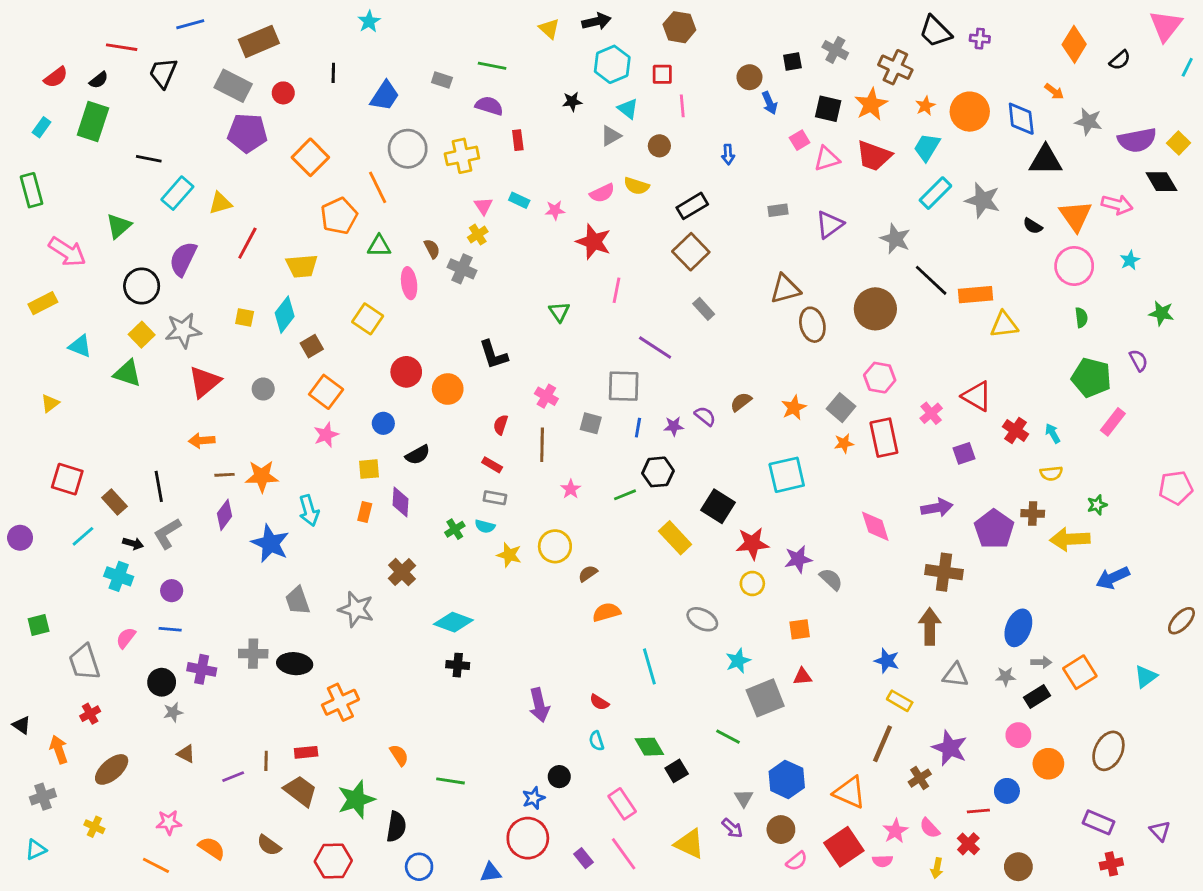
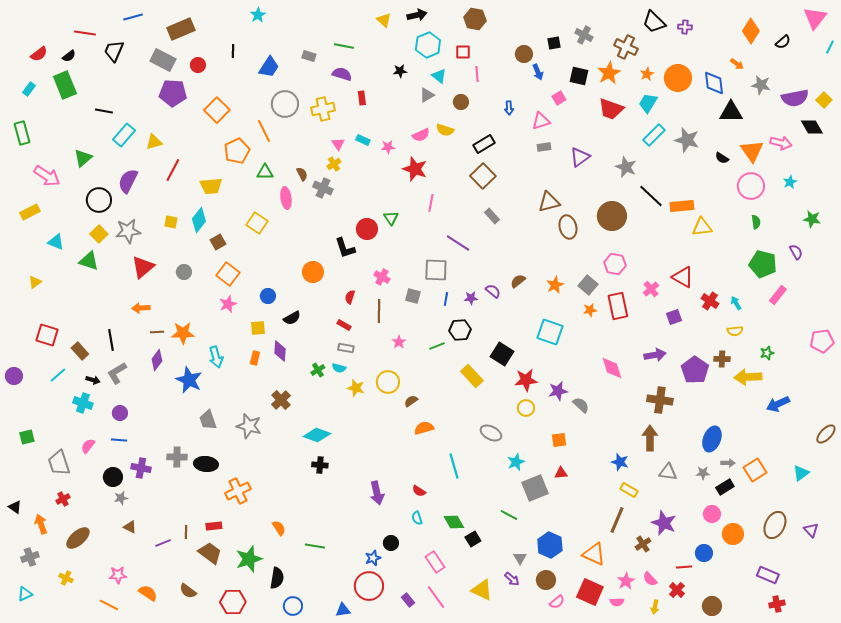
green rectangle: (93, 122) -> (65, 85), turned -40
pink triangle: (827, 159) -> (541, 121), moved
red circle: (406, 372) -> (367, 229), moved
cyan square: (787, 475) -> (550, 332), turned 32
purple triangle: (1160, 831) -> (811, 530), moved
red square: (844, 847) -> (590, 592), turned -32

